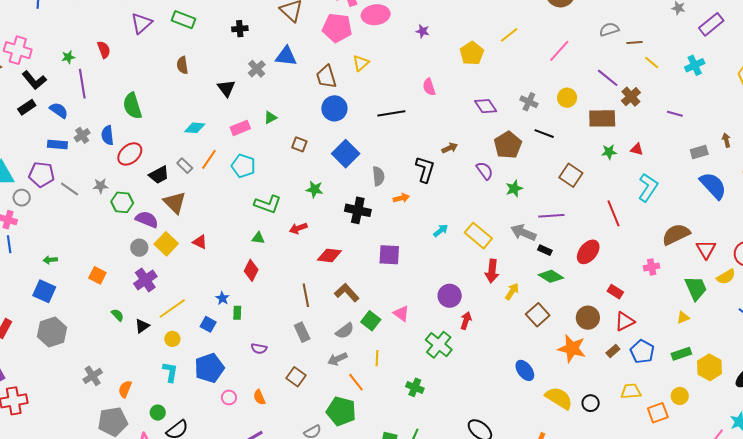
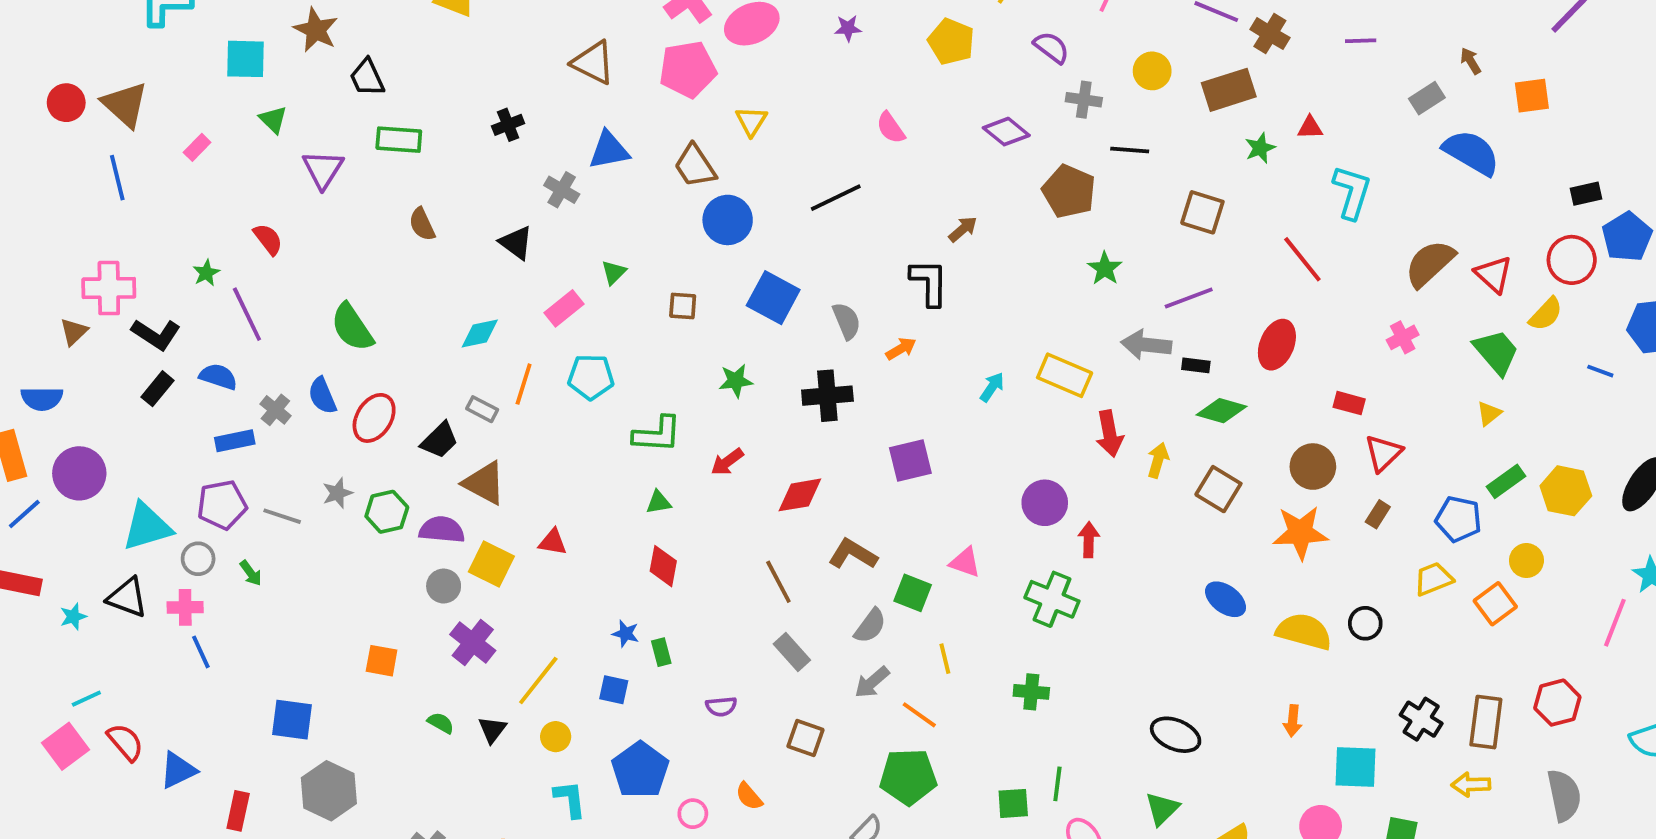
purple semicircle: (485, 171) -> (1051, 47), moved
green arrow: (50, 260) -> (251, 573), moved, turned -104
blue pentagon: (642, 352) -> (1458, 519), moved

